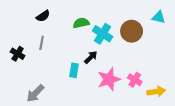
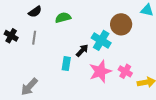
green semicircle: (81, 23) -> (63, 18), moved
cyan cross: (103, 34) -> (101, 40), moved
black cross: (18, 54) -> (11, 36), moved

